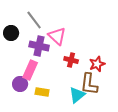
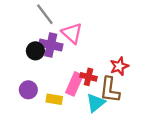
black circle: (11, 33) -> (35, 51), moved
red cross: (71, 60) -> (89, 77), moved
pink rectangle: (30, 70) -> (74, 84), moved

